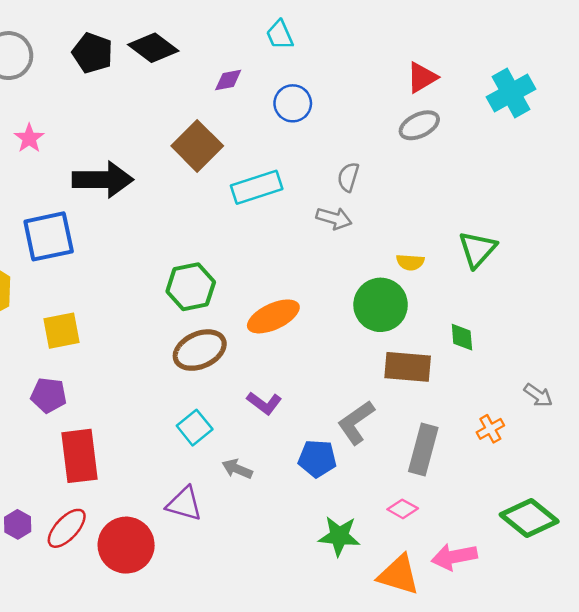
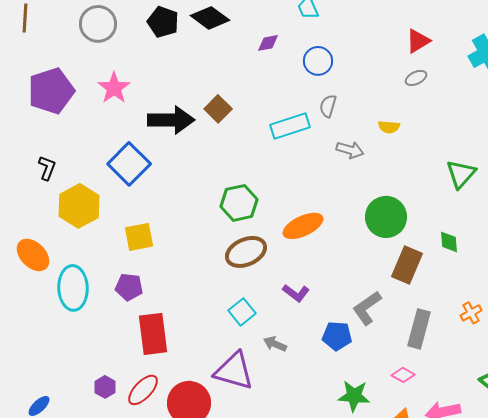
gray ellipse: (419, 125) -> (416, 78), size x0.7
pink star: (29, 138) -> (114, 88), size x1.4
brown square: (197, 146) -> (218, 109), moved, size x0.7
gray semicircle: (348, 177) -> (328, 106), moved
blue square: (49, 236) -> (129, 164), turned -33
yellow semicircle: (410, 262) -> (389, 127), moved
brown rectangle: (408, 367) -> (407, 265), turned -72
purple triangle: (184, 504) -> (234, 371), size x1.4

